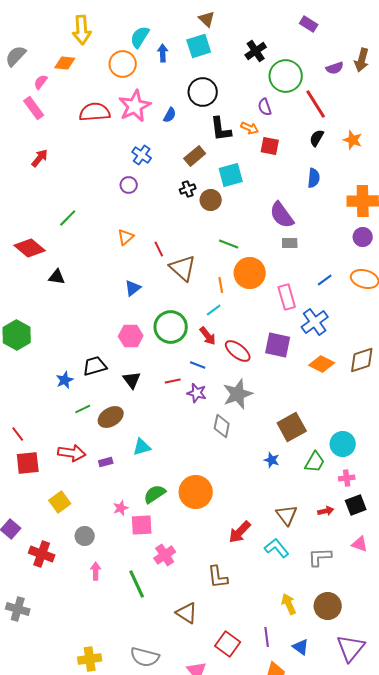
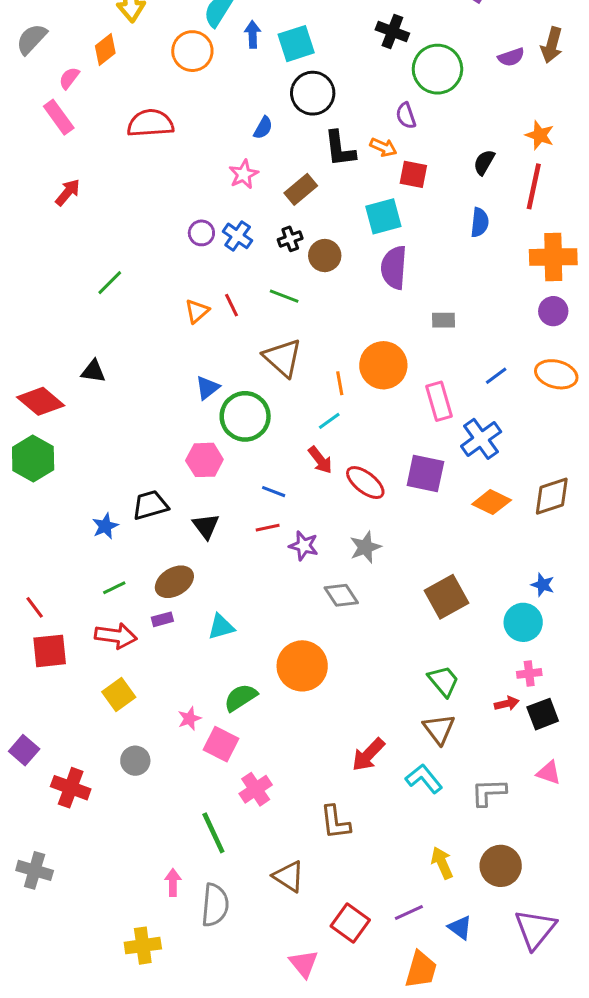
cyan square: (199, 46) -> (296, 44), moved
black cross: (256, 51) -> (392, 32), turned -35
orange diamond: (65, 63) -> (105, 50), turned -45
red line: (316, 104) -> (534, 186), moved, turned 44
pink star: (135, 106) -> (244, 174), moved, size x0.6
orange star: (353, 140) -> (540, 135), moved
blue cross: (142, 155) -> (238, 236), moved
cyan square: (231, 175) -> (383, 216), moved
purple semicircle: (282, 215) -> (394, 268), moved, turned 40
green line: (229, 244) -> (284, 296), moved
red diamond: (30, 248) -> (41, 401), moved
red line: (159, 249) -> (232, 305), moved
green circle: (171, 327) -> (245, 416), moved
blue line: (198, 365) -> (274, 492), moved
gray star: (238, 394) -> (365, 547), size x0.7
green line: (83, 409) -> (114, 588), moved
gray diamond: (222, 426) -> (341, 595), turned -45
blue star: (272, 460) -> (543, 585), moved
purple rectangle: (106, 462) -> (162, 619), moved
green trapezoid: (315, 462) -> (444, 681), moved, turned -70
orange circle: (196, 492) -> (302, 666), moved
yellow square: (60, 502) -> (119, 695), moved
red arrow: (326, 511) -> (507, 704), moved
pink square: (142, 525) -> (221, 744), turned 30
pink arrow: (96, 571) -> (173, 882), moved
purple line: (267, 637) -> (409, 912), turned 72
gray semicircle: (145, 657) -> (215, 905), moved, turned -100

